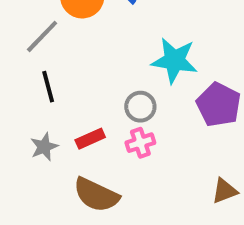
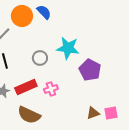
gray circle: (140, 107) -> (40, 58), moved
red rectangle: (90, 139) -> (26, 87), size x1.5

